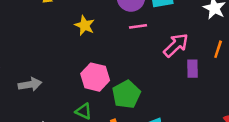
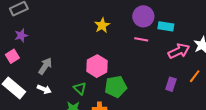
pink arrow: (176, 45) -> (179, 51), moved
gray arrow: (30, 84) -> (45, 66), moved, turned -66

